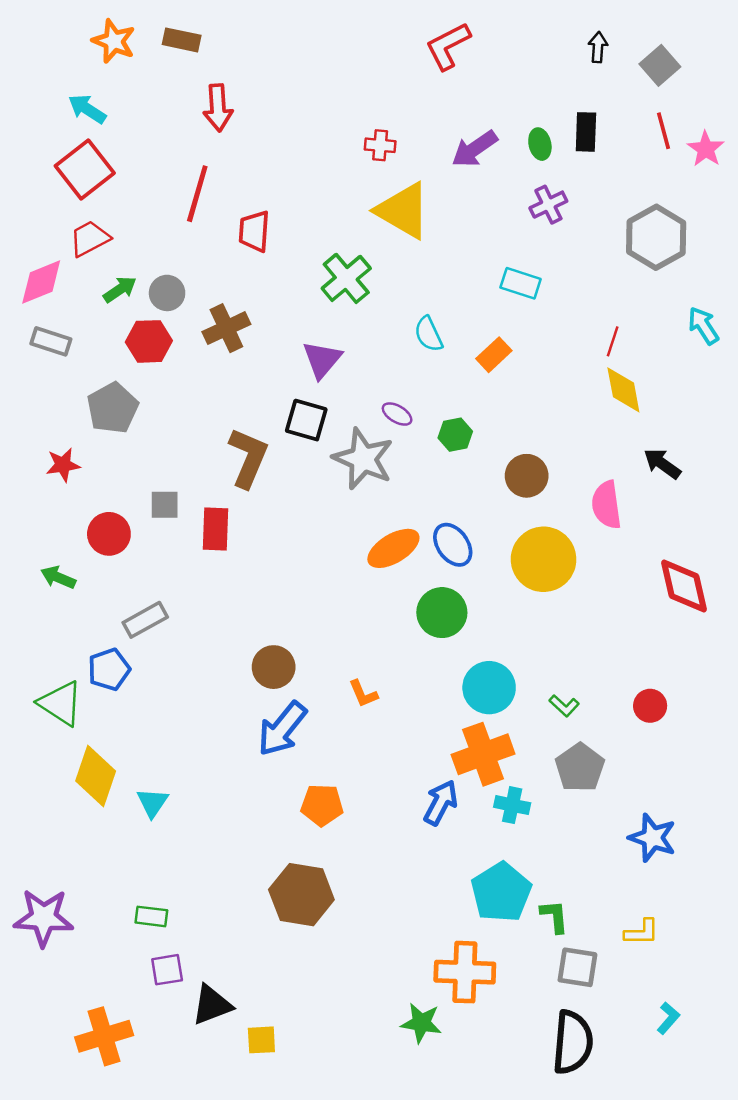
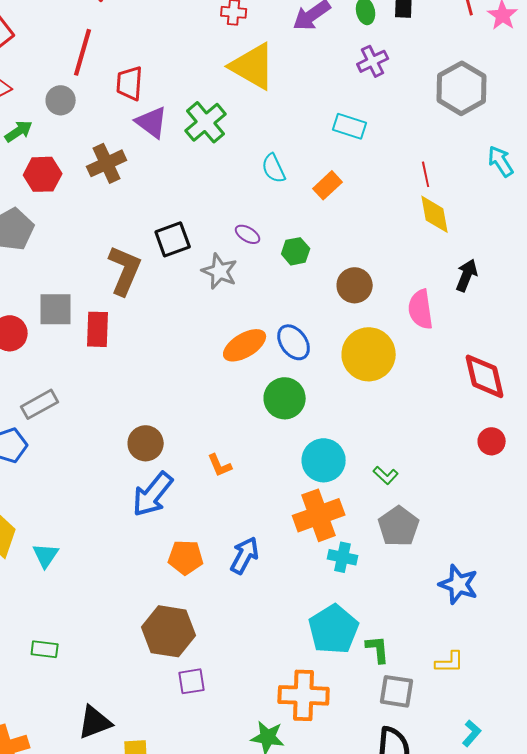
gray circle: (167, 293) -> (61, 100), moved
red line: (613, 341) -> (426, 174), turned -30
purple triangle: (322, 360) -> (152, 122), moved, turned -33
black square: (306, 420) -> (173, 239), turned -36
gray star: (363, 459) -> (220, 271), size x0.7
black arrow: (662, 464) -> (467, 275), turned 76
gray square: (165, 505) -> (56, 309), size x1.4
red circle: (650, 706) -> (492, 441), moved
blue arrow: (441, 803) -> (245, 555), moved
purple square: (167, 970) -> (192, 681), moved

